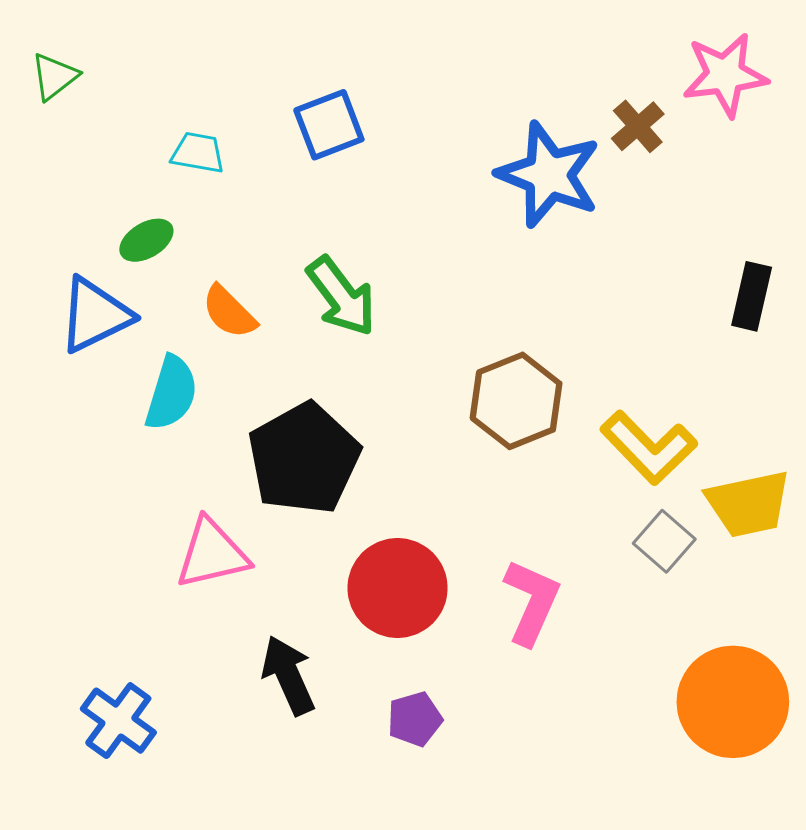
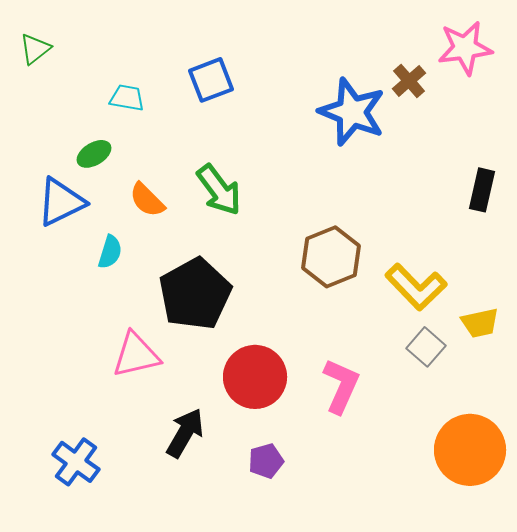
cyan semicircle: (171, 393) -> (110, 252), size x0.7
yellow trapezoid: (748, 504) -> (480, 323), size x0.7
black arrow: (288, 675) -> (185, 433), turned 54

